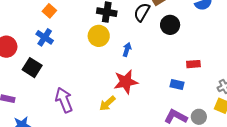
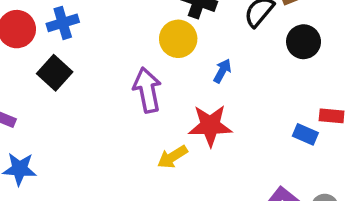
blue cross: (45, 37) -> (63, 23), moved, turned 30
blue rectangle: (177, 84) -> (305, 134), moved
purple arrow: (64, 100) -> (147, 90), moved

